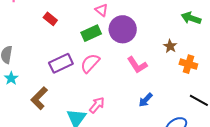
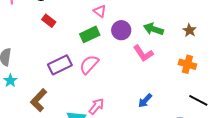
green arrow: (191, 18) -> (153, 29), moved
purple circle: (123, 29) -> (121, 30), size x0.7
brown star: (170, 46) -> (189, 30), moved
pink L-shape: (137, 65) -> (143, 53), moved

